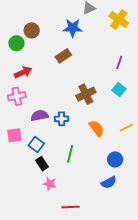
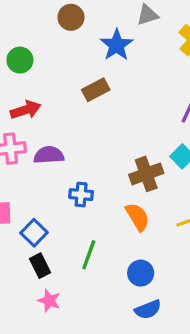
blue star: (73, 28) -> (117, 45), turned 30
brown circle: (32, 30) -> (71, 17), moved
brown cross: (86, 94) -> (146, 174), moved
purple semicircle: (40, 116) -> (49, 155), moved
blue circle: (115, 159) -> (141, 273), moved

